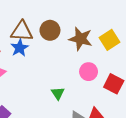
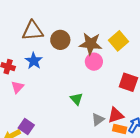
brown triangle: (22, 31) -> (33, 31), moved
pink circle: (89, 72) -> (94, 62), moved

